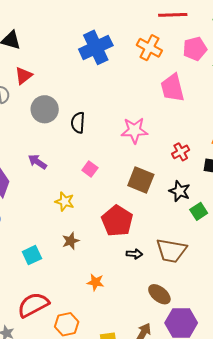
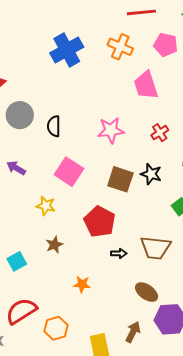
pink pentagon: (195, 49) -> (166, 45), turned 30
red cross: (181, 152) -> (160, 133), moved
pink square: (90, 169) -> (69, 172), size x1.8
black star: (180, 191) -> (151, 174), moved

